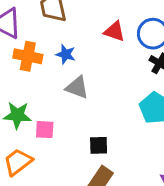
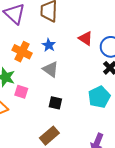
orange cross: (28, 56) -> (22, 52), moved
black square: (99, 145) -> (55, 103), moved

